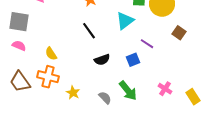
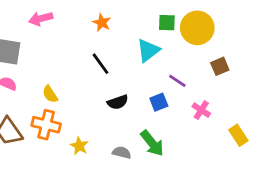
brown square: (179, 33) -> (220, 66), turned 32
pink cross: (165, 89) -> (201, 110), moved
yellow rectangle: (193, 97) -> (238, 135), moved
gray semicircle: (105, 98) -> (122, 153), turned -32

